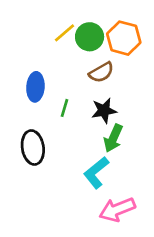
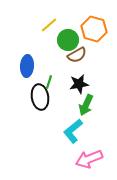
green circle: (90, 37) -> (68, 40), moved
black ellipse: (33, 148) -> (40, 97), moved

